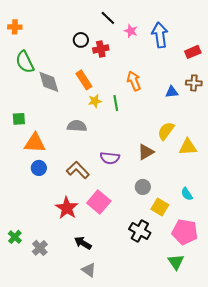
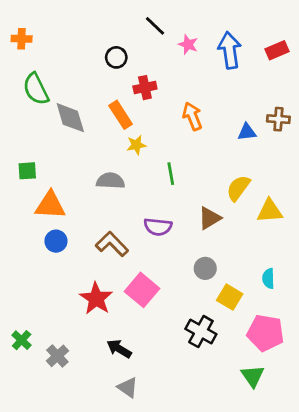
red cross: (101, 49) -> (145, 88), moved
red rectangle: (193, 52) -> (277, 50), moved
green line: (116, 103) -> (171, 174), moved
cyan semicircle: (187, 194) -> (268, 278), turned 32

